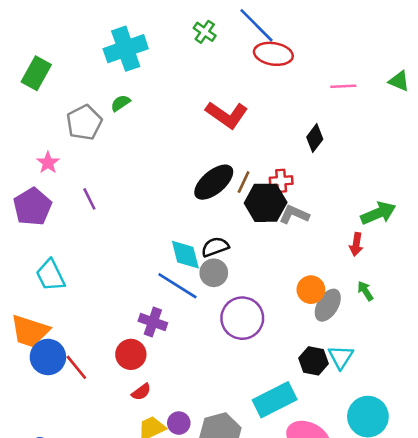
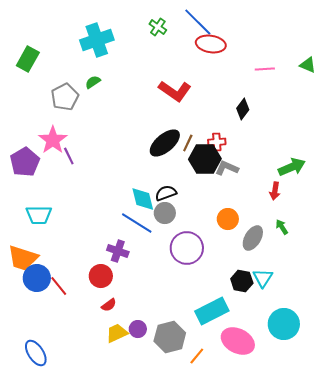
pink star: (48, 163) -> (53, 140), moved, size x1.6
cyan trapezoid: (51, 275) -> (39, 215), turned -64
orange circle: (311, 290) -> (228, 219), moved

